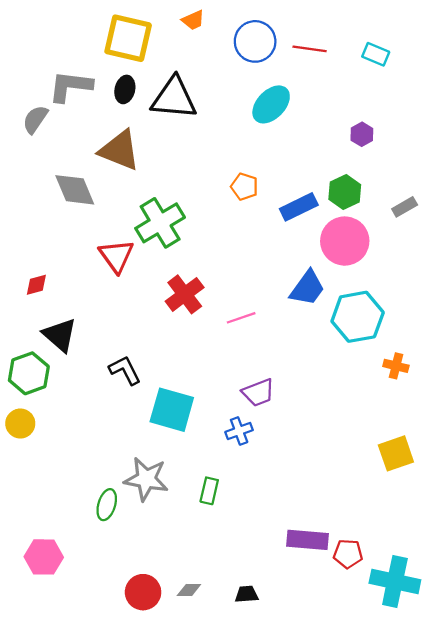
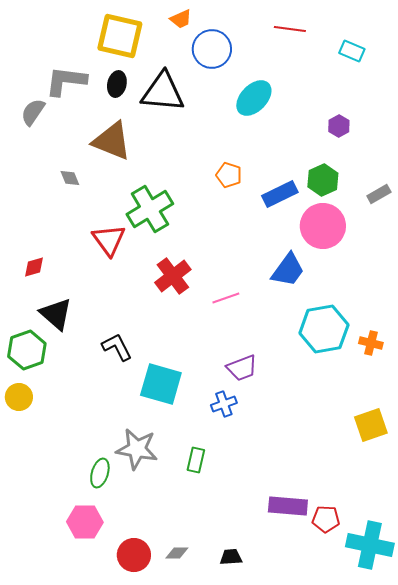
blue circle: (255, 41) -> (212, 49), moved
red line: (310, 49) -> (290, 29), moved
gray diamond: (75, 190) -> (70, 178), size x0.5
cyan hexagon: (358, 317) -> (324, 329), moved
pink hexagon: (44, 557) -> (85, 522), moved

